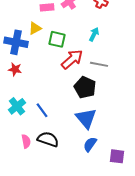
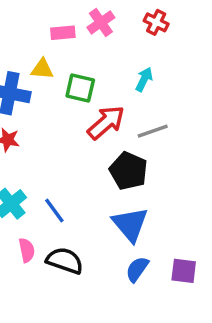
yellow triangle: (35, 28) -> (42, 69), turned 32
gray line: (99, 64) -> (153, 131), turned -30
pink semicircle: (26, 141) -> (27, 250), moved
purple square: (117, 156) -> (184, 271), moved

